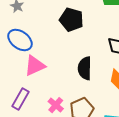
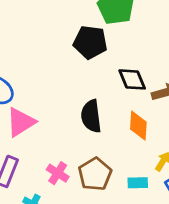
black pentagon: (71, 20) -> (90, 42), moved

